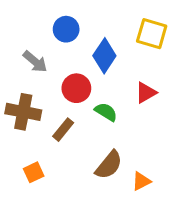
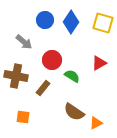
blue diamond: (104, 56) -> (71, 22), moved
brown semicircle: (109, 165) -> (74, 112), turned 85
orange square: (34, 172) -> (23, 117), turned 32

